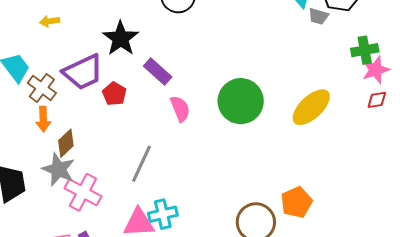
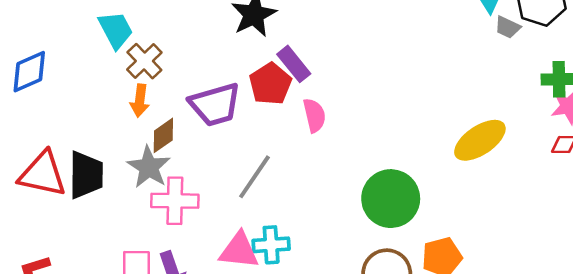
purple trapezoid: (83, 72) -> (215, 105), moved
red pentagon: (114, 94) -> (270, 84), moved, size x1.4
green circle: (241, 101) -> (391, 199), moved
pink cross: (83, 192) -> (175, 201), turned -36

